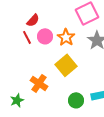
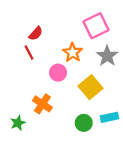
pink circle: (45, 36) -> (58, 73), moved
yellow square: (66, 65) -> (90, 87), moved

